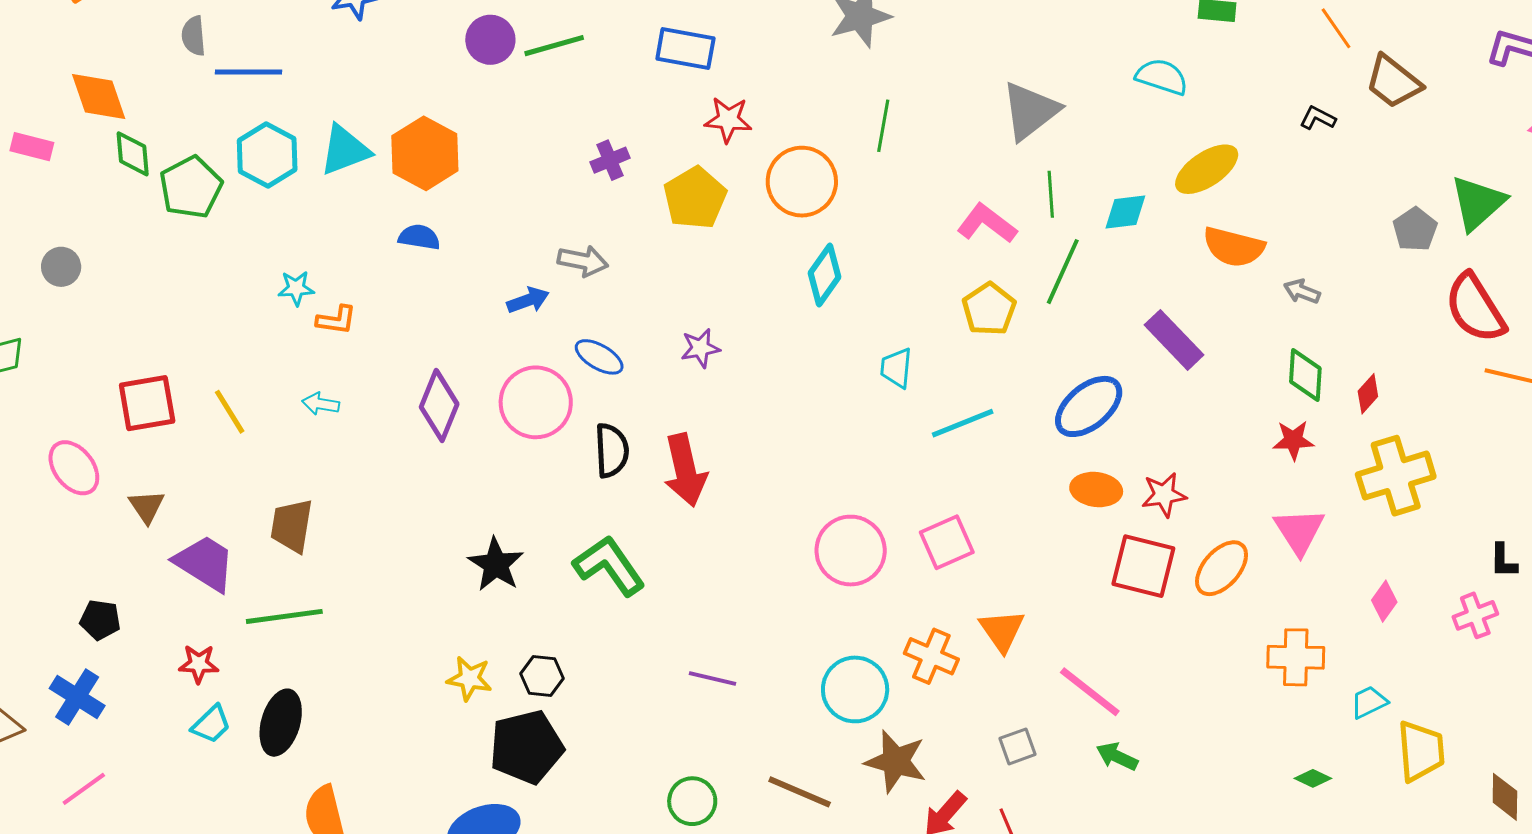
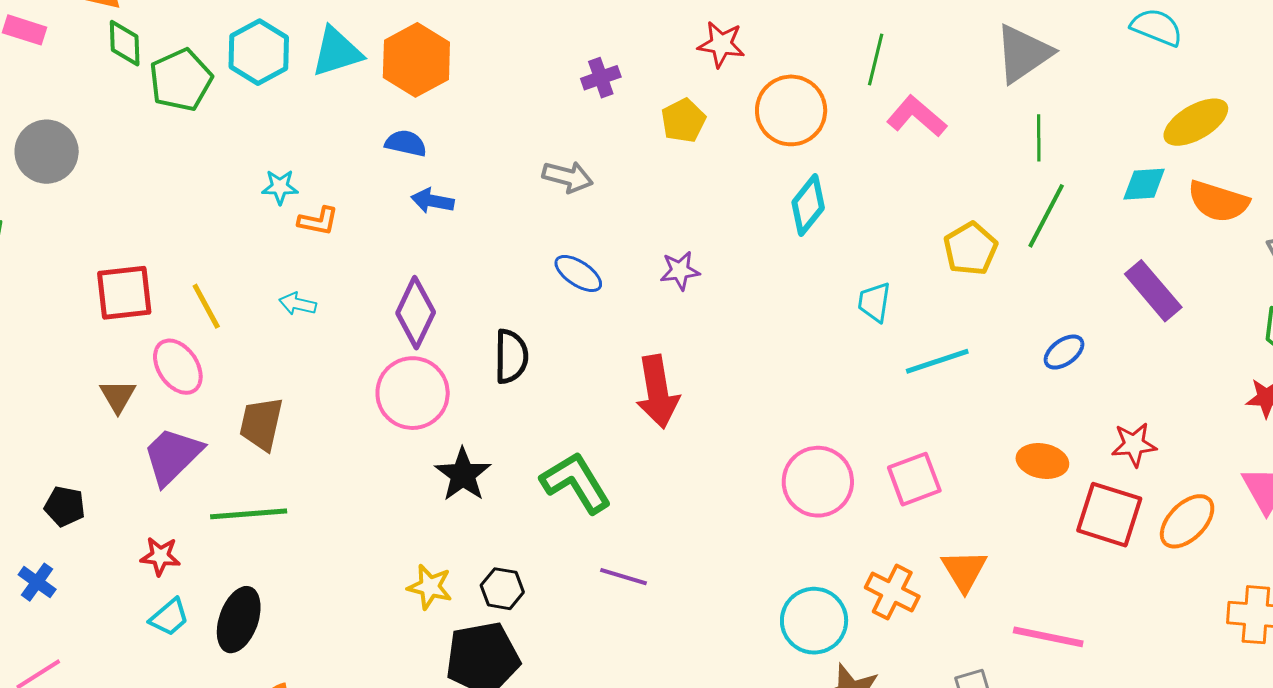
yellow pentagon: (695, 198) -> (683, 120), size x0.7
cyan diamond: (1125, 212) -> (1144, 184), moved
pink L-shape: (987, 224) -> (917, 116), moved
gray circle: (61, 267) -> (47, 152), size x1.6
blue arrow: (528, 300) -> (432, 201), moved, turned -153
pink circle: (536, 402) -> (413, 393), moved
blue ellipse: (1089, 406) -> (1064, 352), size x0.6
black semicircle: (612, 450) -> (511, 356), moved
pink ellipse: (74, 468) -> (178, 367), moved
orange ellipse: (1096, 490) -> (1042, 461), moved
purple trapezoid: (205, 563) -> (172, 456), turned -80
purple line: (712, 679) -> (623, 577), moved
pink line: (1090, 692) -> (1048, 637), turned -30
blue cross: (77, 697) -> (37, 582), size x0.7

